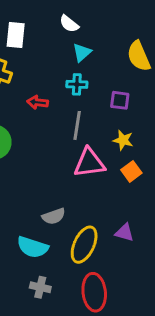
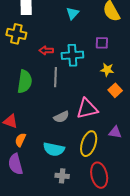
cyan cross: (77, 84) -> (72, 55), moved, size x1.5
gray line: (77, 125) -> (55, 77), moved
pink triangle: (89, 163) -> (87, 109), moved
gray semicircle: (54, 216) -> (61, 117), moved

